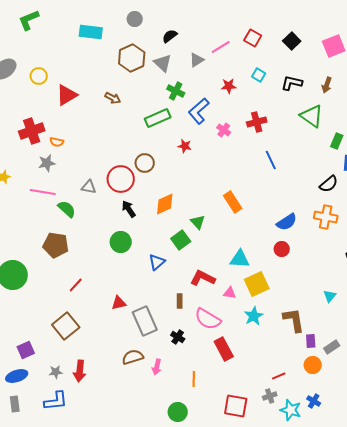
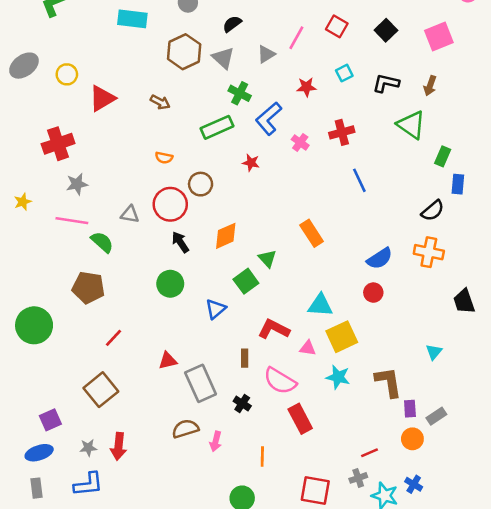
pink line: (221, 47) -> (296, 38), turned -30
cyan square: (259, 75) -> (344, 73), turned 32
orange semicircle: (57, 142) -> (164, 158), moved
cyan star: (254, 316) -> (338, 377), turned -30

